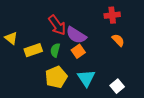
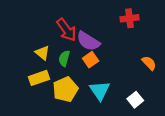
yellow triangle: (11, 38) -> (42, 53), moved
orange semicircle: (118, 40) -> (149, 63), moved
yellow rectangle: (33, 50) -> (39, 78), moved

